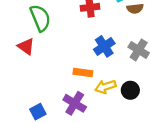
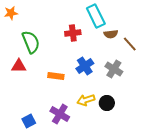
red triangle: (26, 46) -> (19, 66), turned -35
orange rectangle: (83, 72) -> (56, 76), moved

